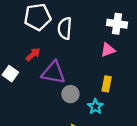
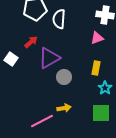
purple triangle: (53, 73) -> (49, 58), turned -40
cyan star: (95, 107) -> (105, 88), moved

